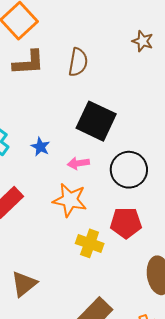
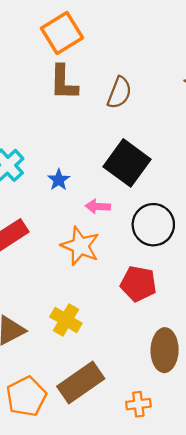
brown L-shape: (29, 63) -> (64, 82), turned 84
yellow cross: (90, 243) -> (66, 320), moved

